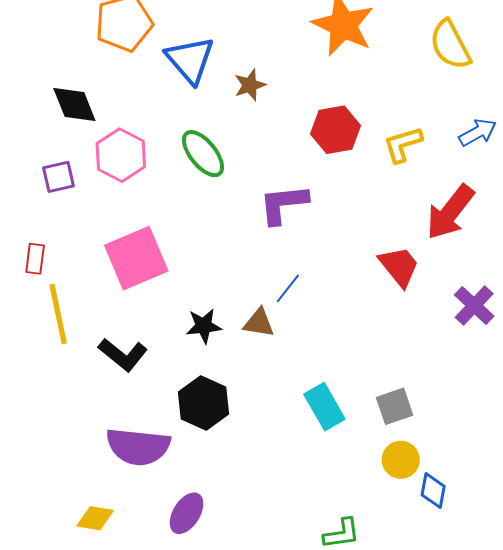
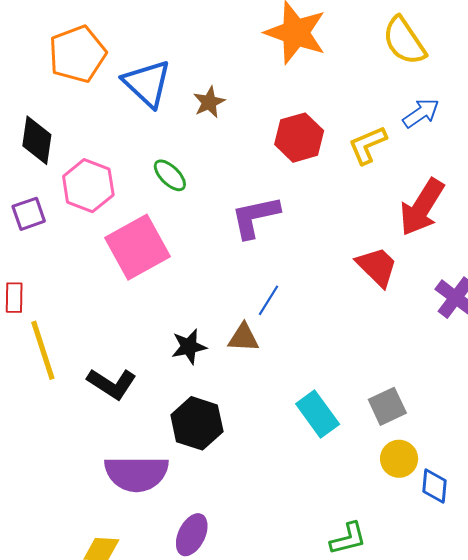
black diamond: (74, 105) -> (37, 140), turned 36
blue arrow: (478, 132) -> (421, 113), moved
green ellipse: (203, 154) -> (170, 175), size x0.7
pink square: (136, 258) -> (138, 247), moved

